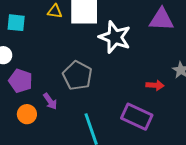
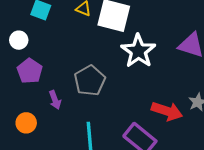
red arrow: (155, 85) -> (167, 111), size x1.6
orange circle: (27, 114) -> (26, 123), moved

